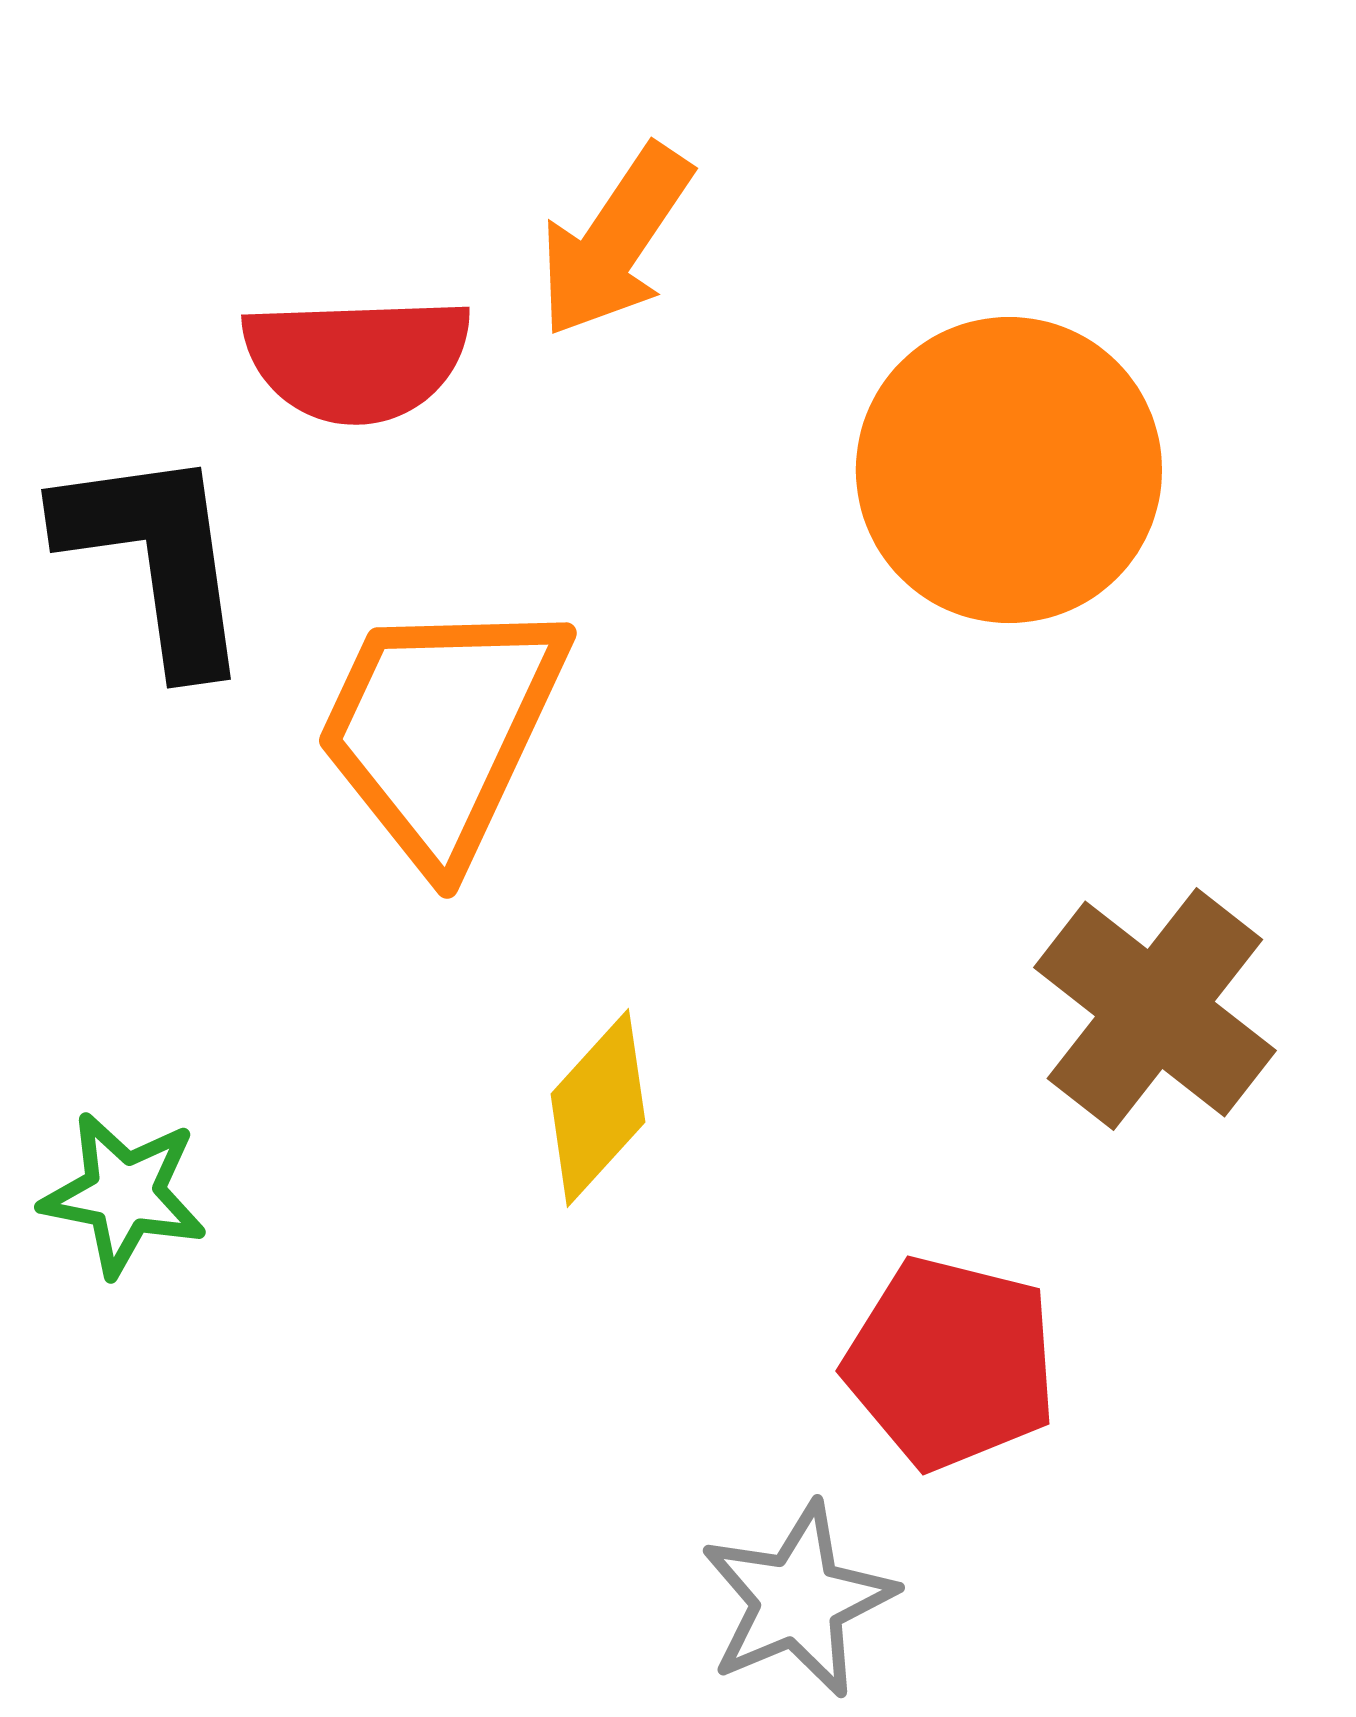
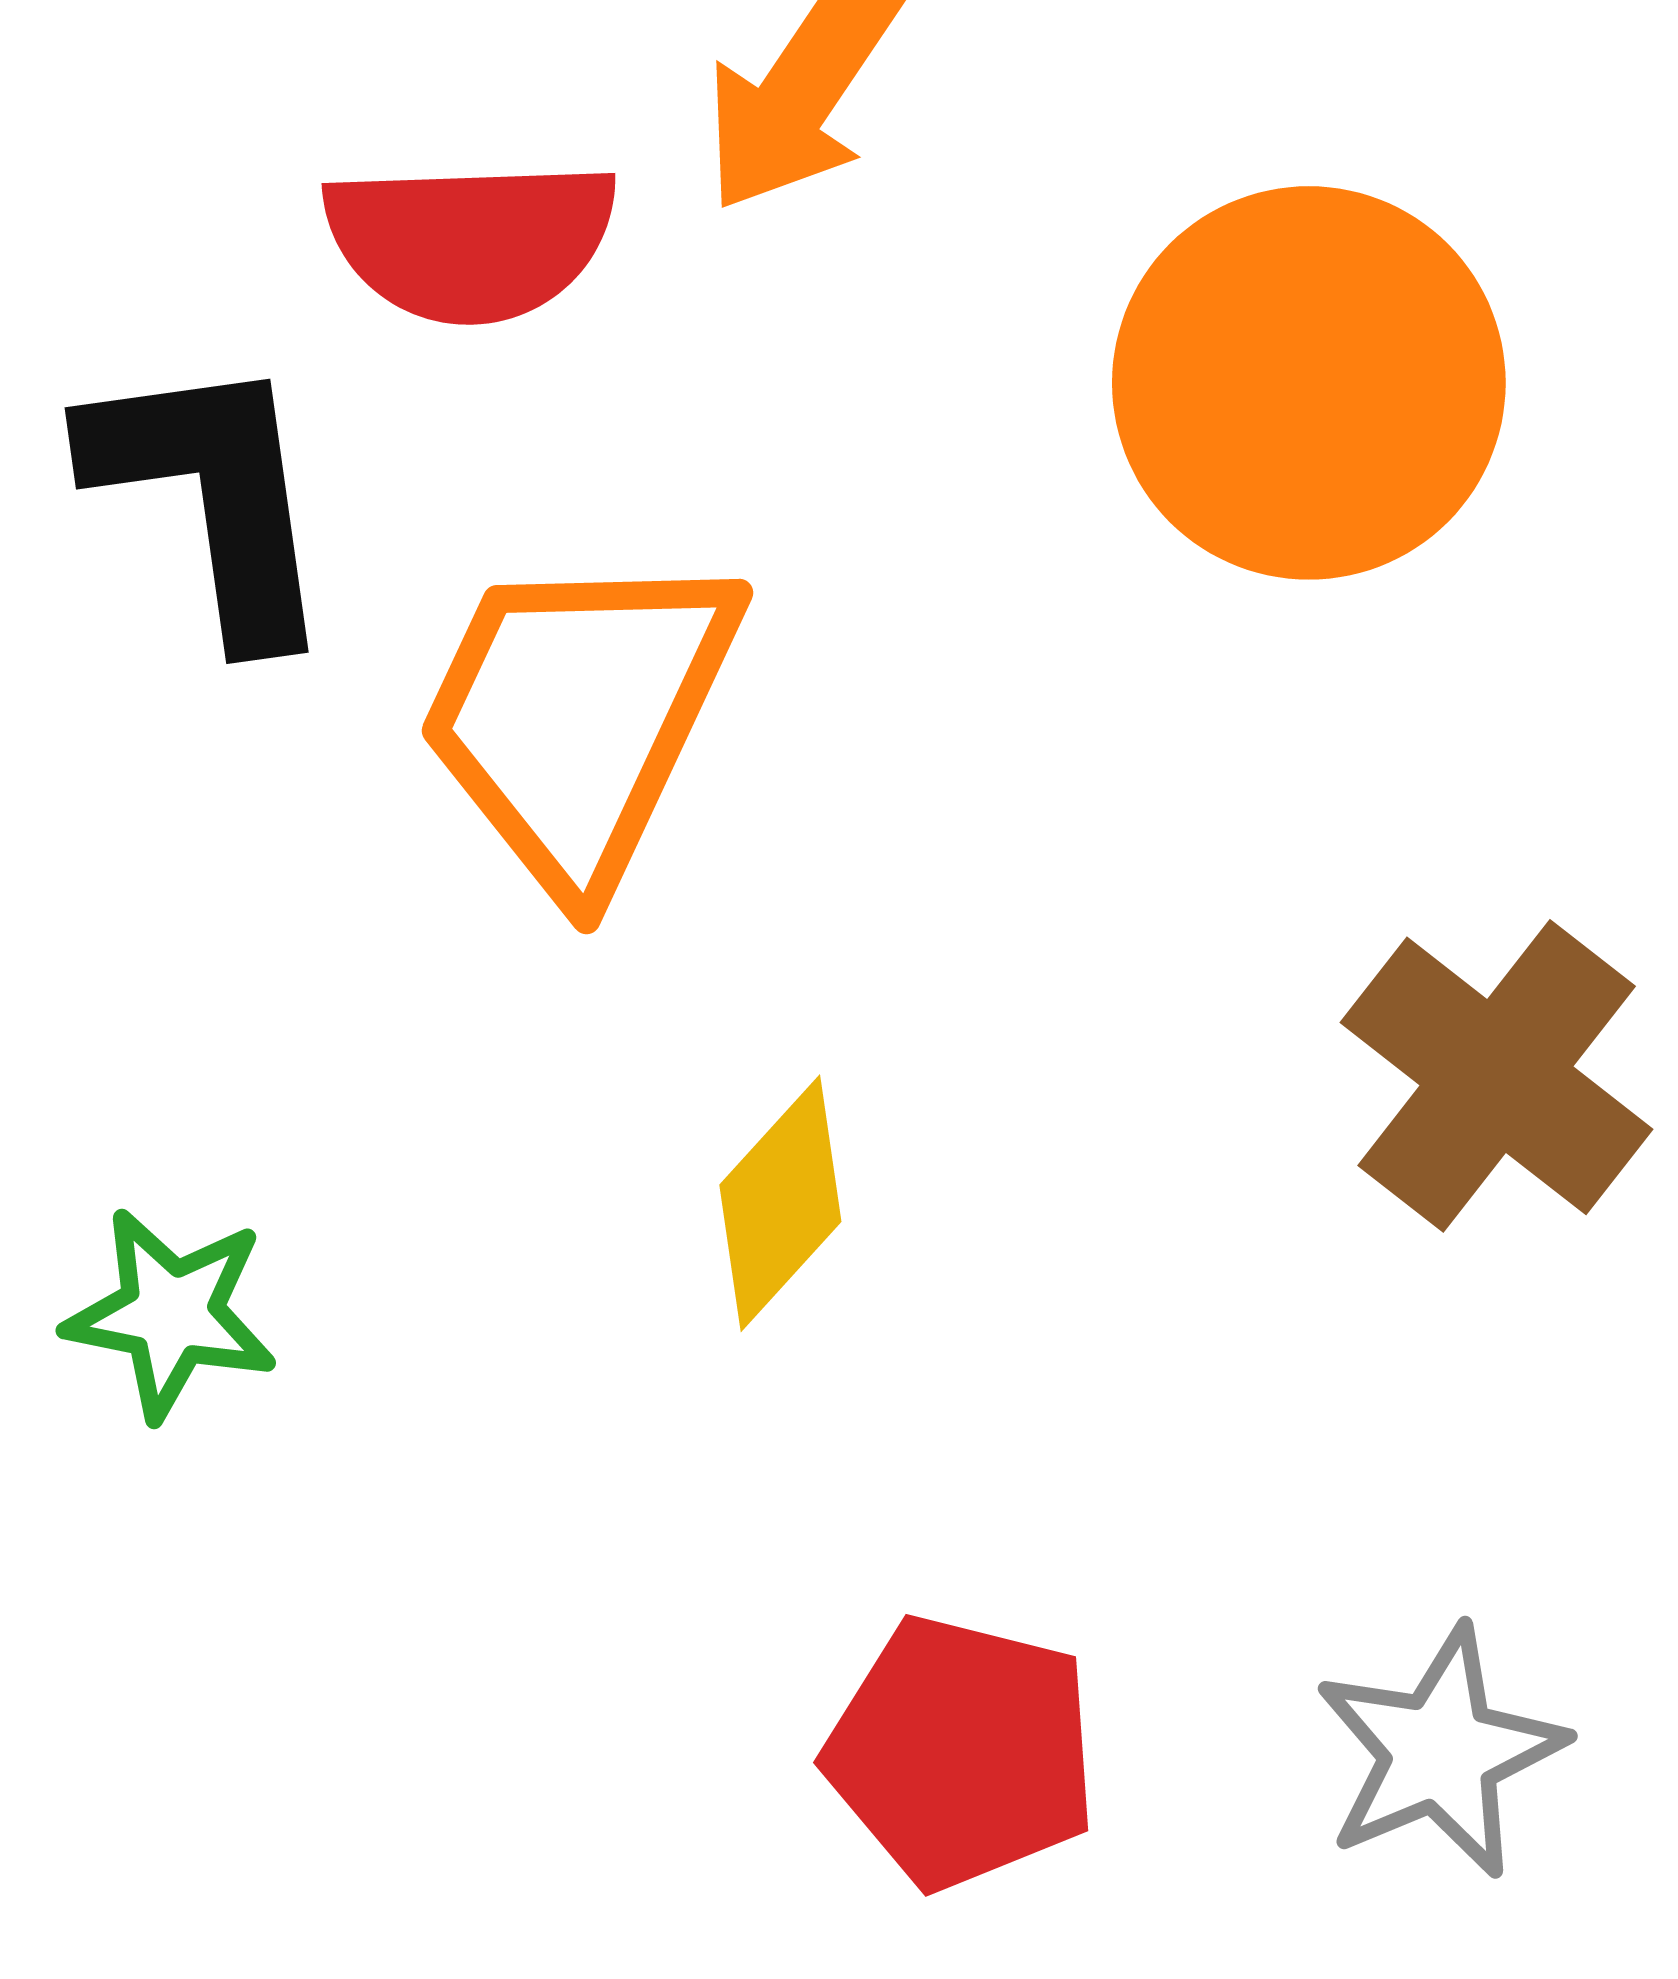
red pentagon: (951, 1363) -> (962, 1752), moved
gray star: (798, 1600) -> (1440, 1752), moved

